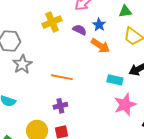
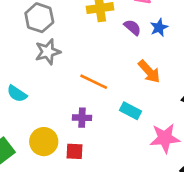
orange arrow: (100, 46) -> (149, 72), moved
cyan rectangle: (115, 80) -> (131, 111), moved

